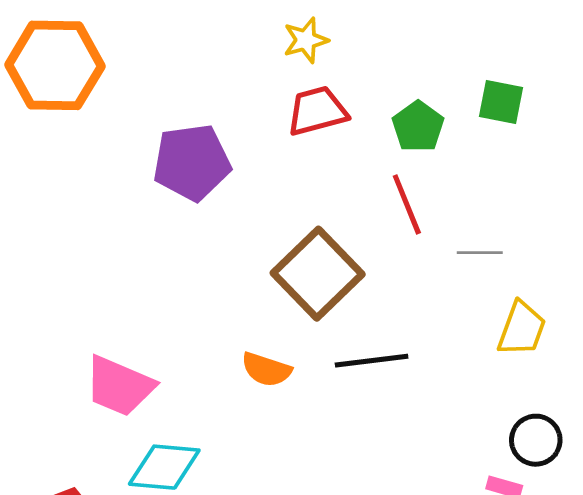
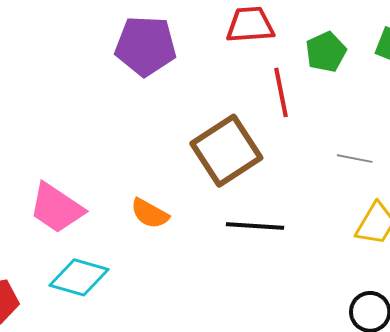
red line: (407, 204) -> (281, 92), moved
orange semicircle: (266, 369) -> (150, 214), moved

